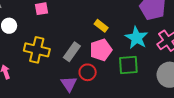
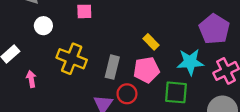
cyan star: (136, 38) -> (190, 62), turned 30
gray rectangle: (72, 52) -> (112, 67), turned -30

